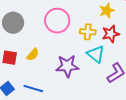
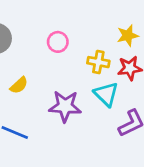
pink circle: (57, 21) -> (58, 42), size x0.6

